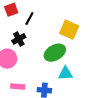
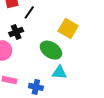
green ellipse: (55, 53) -> (51, 50), turned 55

